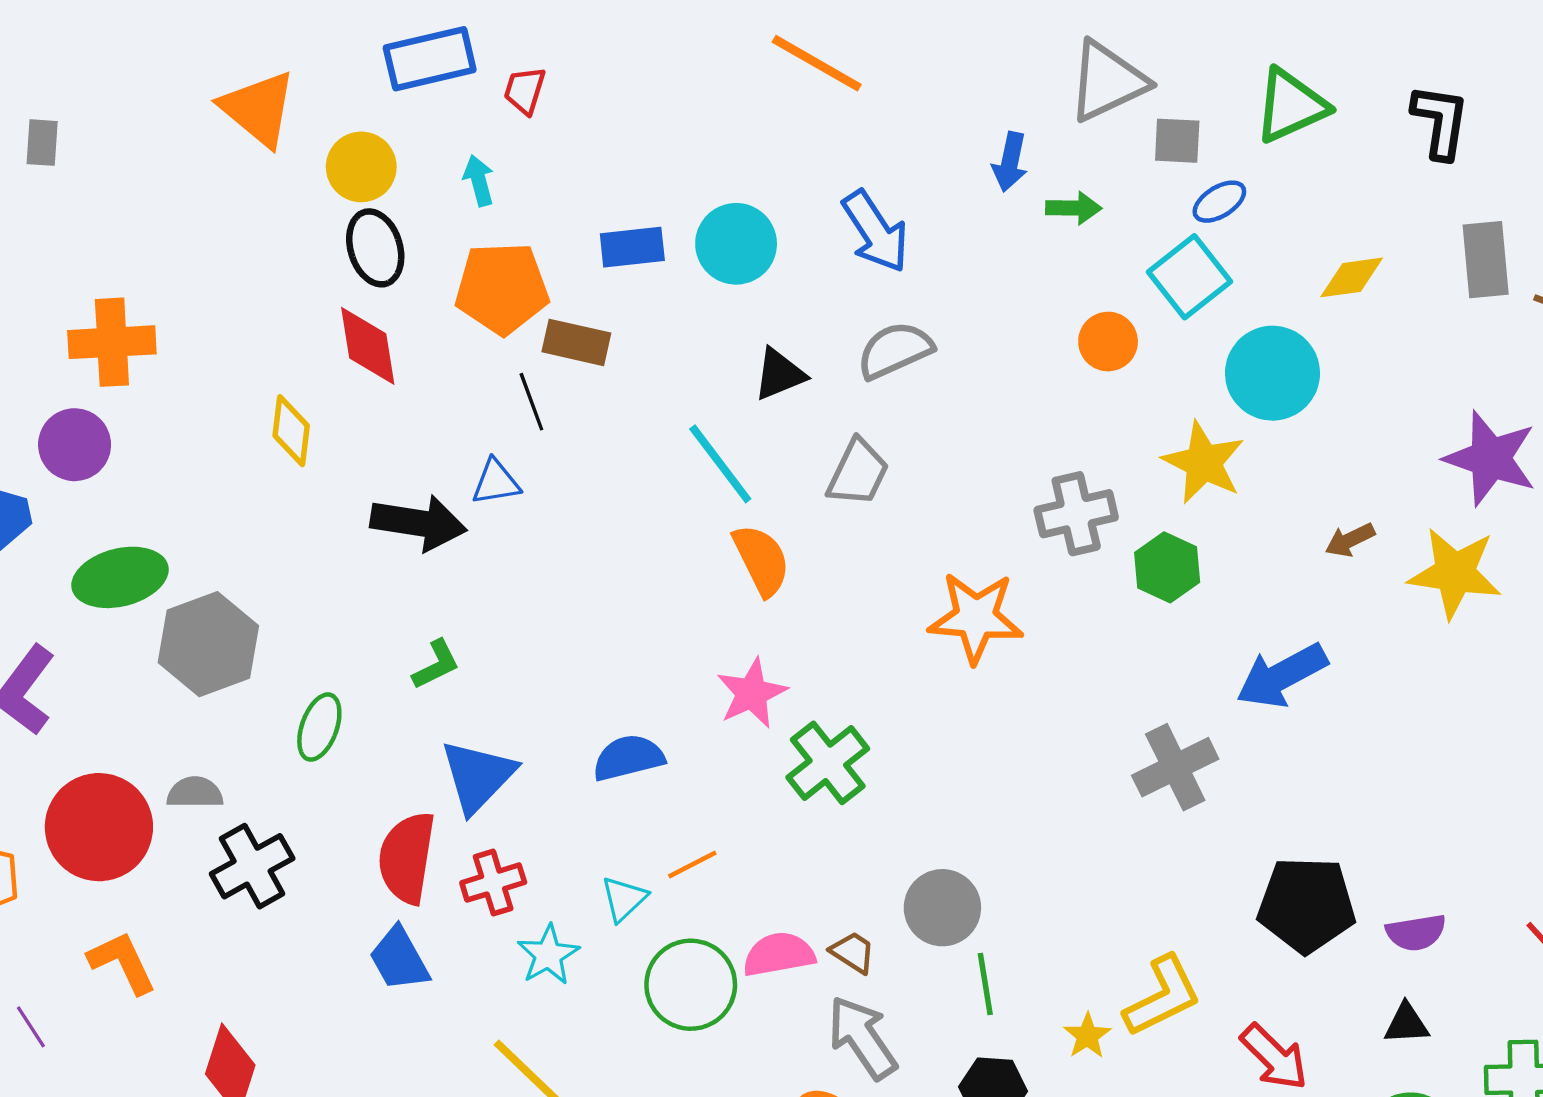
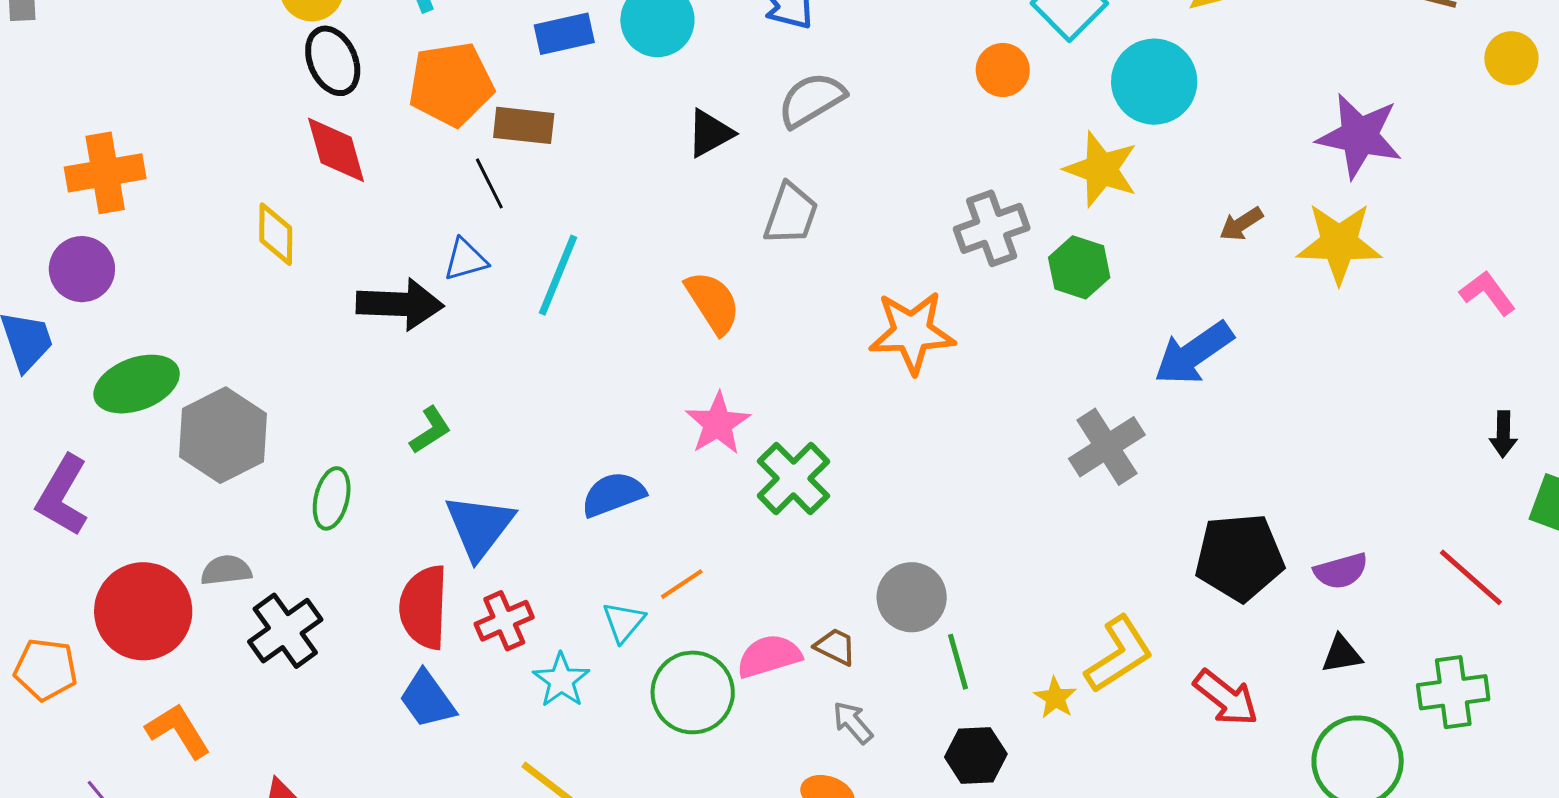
cyan line: (720, 464) -> (558, 275), moved, turned 66
gray arrow: (862, 1038) -> (853, 722), size x0.6

